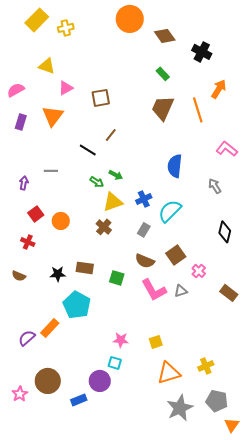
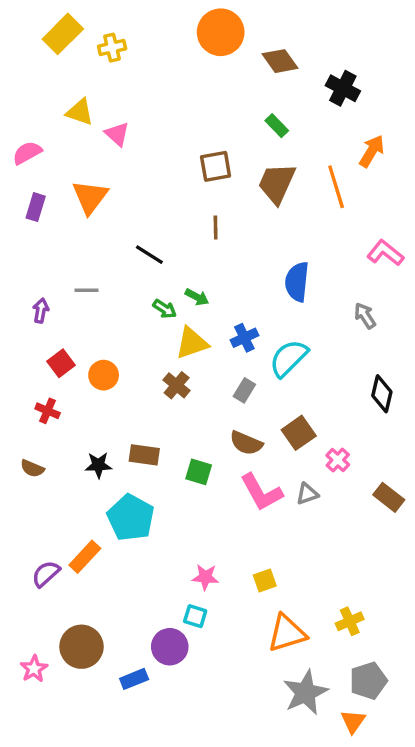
pink triangle: (66, 88) -> (117, 134), moved, turned -49
brown square: (101, 98) -> (216, 166), moved
brown line: (111, 135) -> (216, 227), moved, turned -40
gray pentagon: (217, 401) -> (368, 681), turned -30
orange triangle: (232, 425) -> (353, 721), moved

